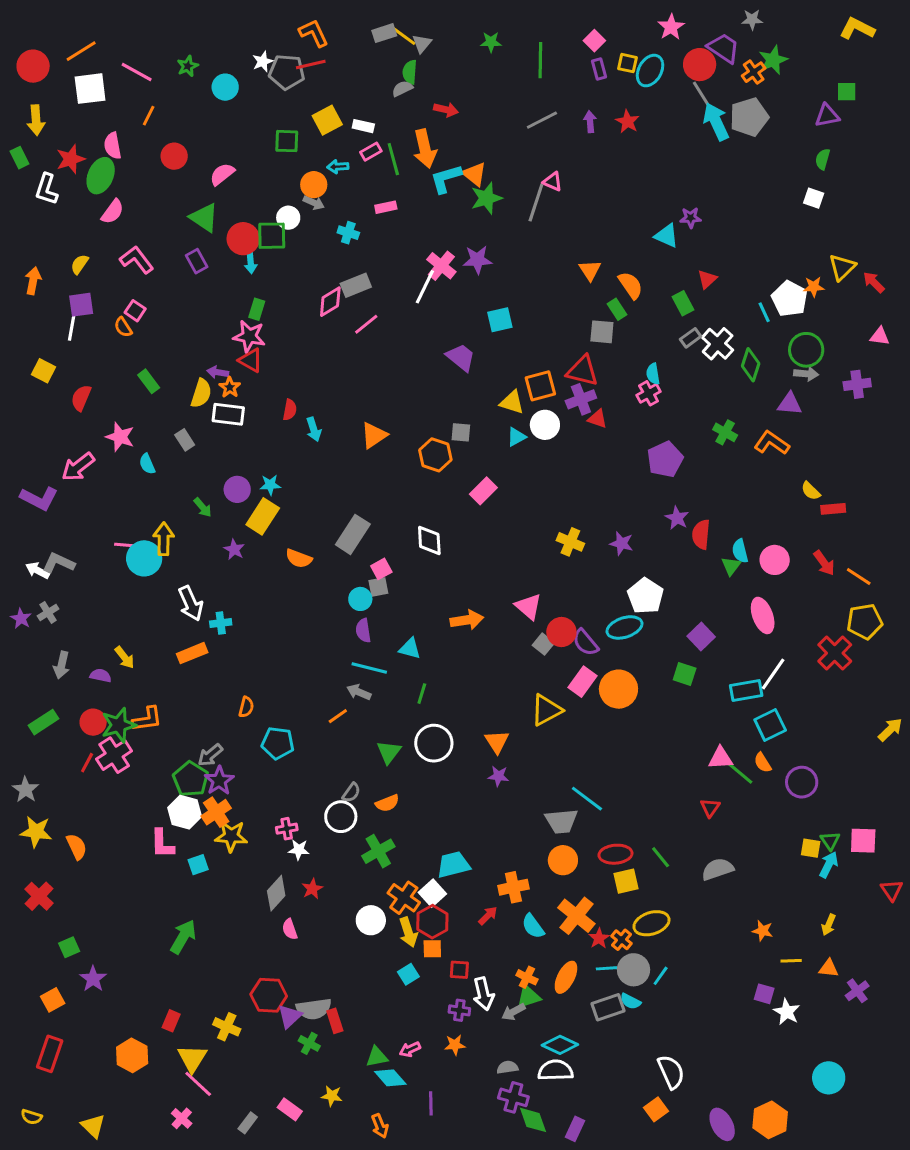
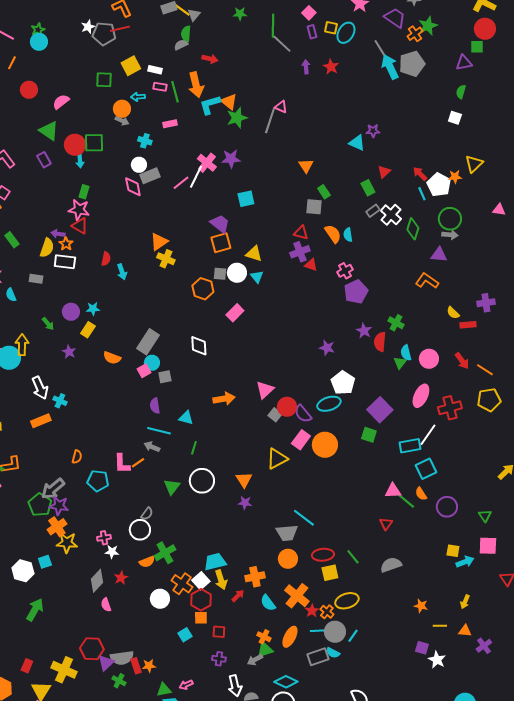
red circle: (700, 65) -> (485, 29), moved
cyan circle: (225, 87) -> (39, 42), moved
gray line: (542, 120) -> (282, 44), moved, turned 70
pink rectangle: (371, 152) -> (160, 87), turned 40
white circle: (288, 218) -> (139, 165), moved
red arrow: (874, 282) -> (420, 174), moved
orange semicircle: (631, 285) -> (333, 234), moved
pink diamond: (330, 302) -> (133, 187), turned -70
pink line: (366, 324) -> (181, 183), moved
red triangle: (582, 371) -> (301, 233), size x0.7
purple cross: (857, 384) -> (486, 303), moved
orange square: (540, 386) -> (221, 243), moved
pink cross: (649, 393) -> (345, 271), moved
white circle: (545, 425) -> (237, 273), moved
green cross: (725, 432) -> (396, 323), moved
orange triangle: (374, 435) -> (159, 242), moved
cyan triangle: (516, 437) -> (257, 277), turned -40
gray rectangle: (185, 440) -> (36, 279), turned -48
yellow rectangle: (263, 516) -> (88, 330), size x0.7
yellow cross: (570, 542) -> (166, 259), moved
pink square: (381, 569) -> (144, 371), moved
cyan circle: (360, 599) -> (152, 363), moved
pink triangle: (528, 606) -> (265, 390), turned 36
pink ellipse: (763, 615) -> (421, 396), turned 45
cyan cross: (221, 623) -> (60, 401), turned 32
purple square: (701, 637) -> (380, 410), size x1.4
red cross: (835, 653) -> (450, 408), moved, turned 30
gray arrow: (210, 755) -> (53, 489), size x1.4
purple star: (219, 781) -> (59, 506), turned -30
orange semicircle: (387, 803) -> (147, 562), moved
white hexagon: (185, 812) -> (23, 571), moved
green triangle: (830, 841) -> (485, 516), moved
pink L-shape: (162, 844) -> (122, 464), moved
cyan arrow: (829, 865) -> (465, 562), turned 42
yellow arrow: (408, 932) -> (221, 580), moved
white arrow: (483, 994) -> (235, 686), moved
yellow cross: (227, 1027) -> (64, 670), size x1.4
orange star: (455, 1045) -> (149, 666), moved

